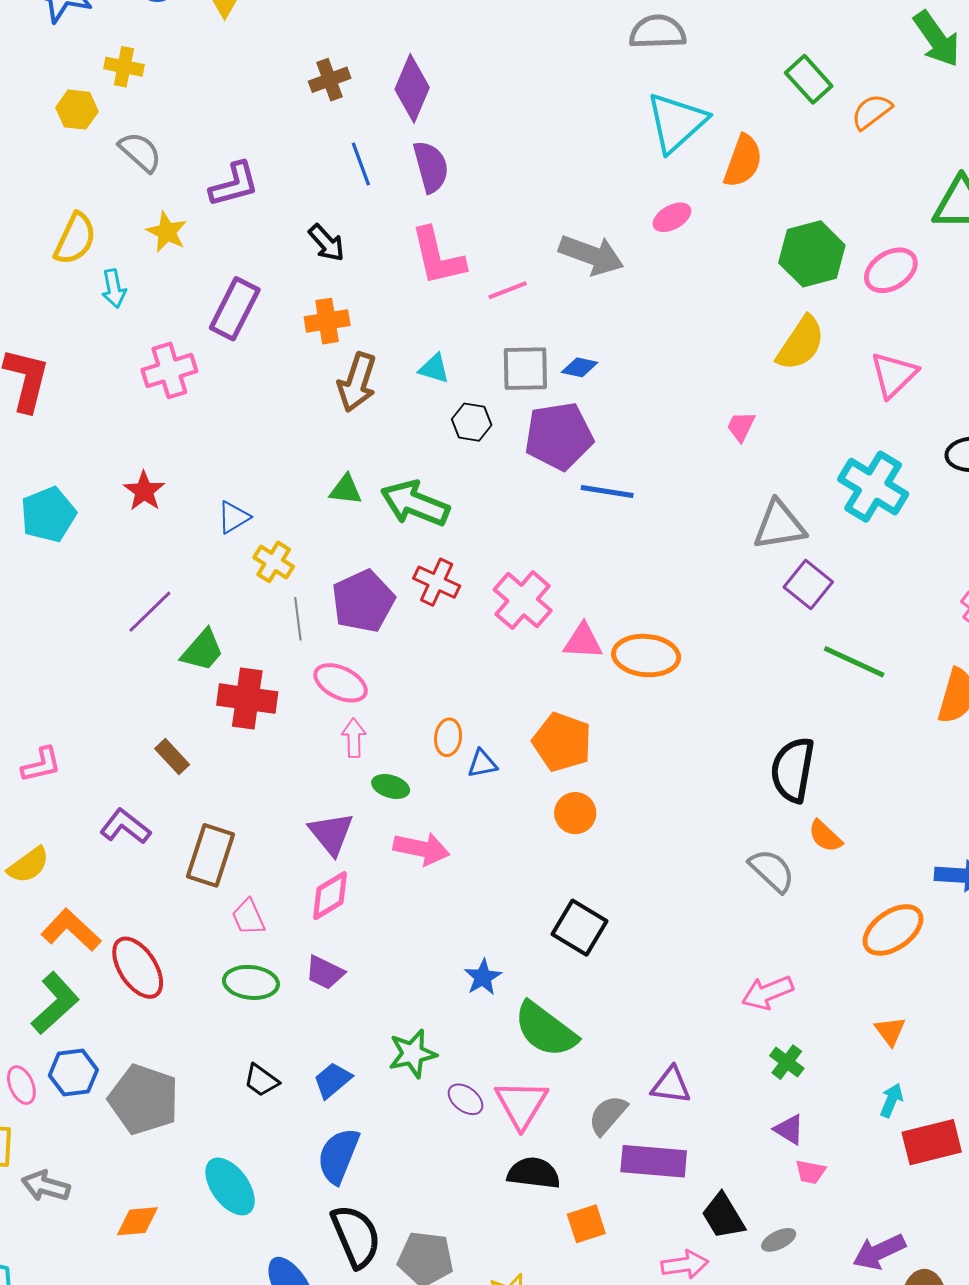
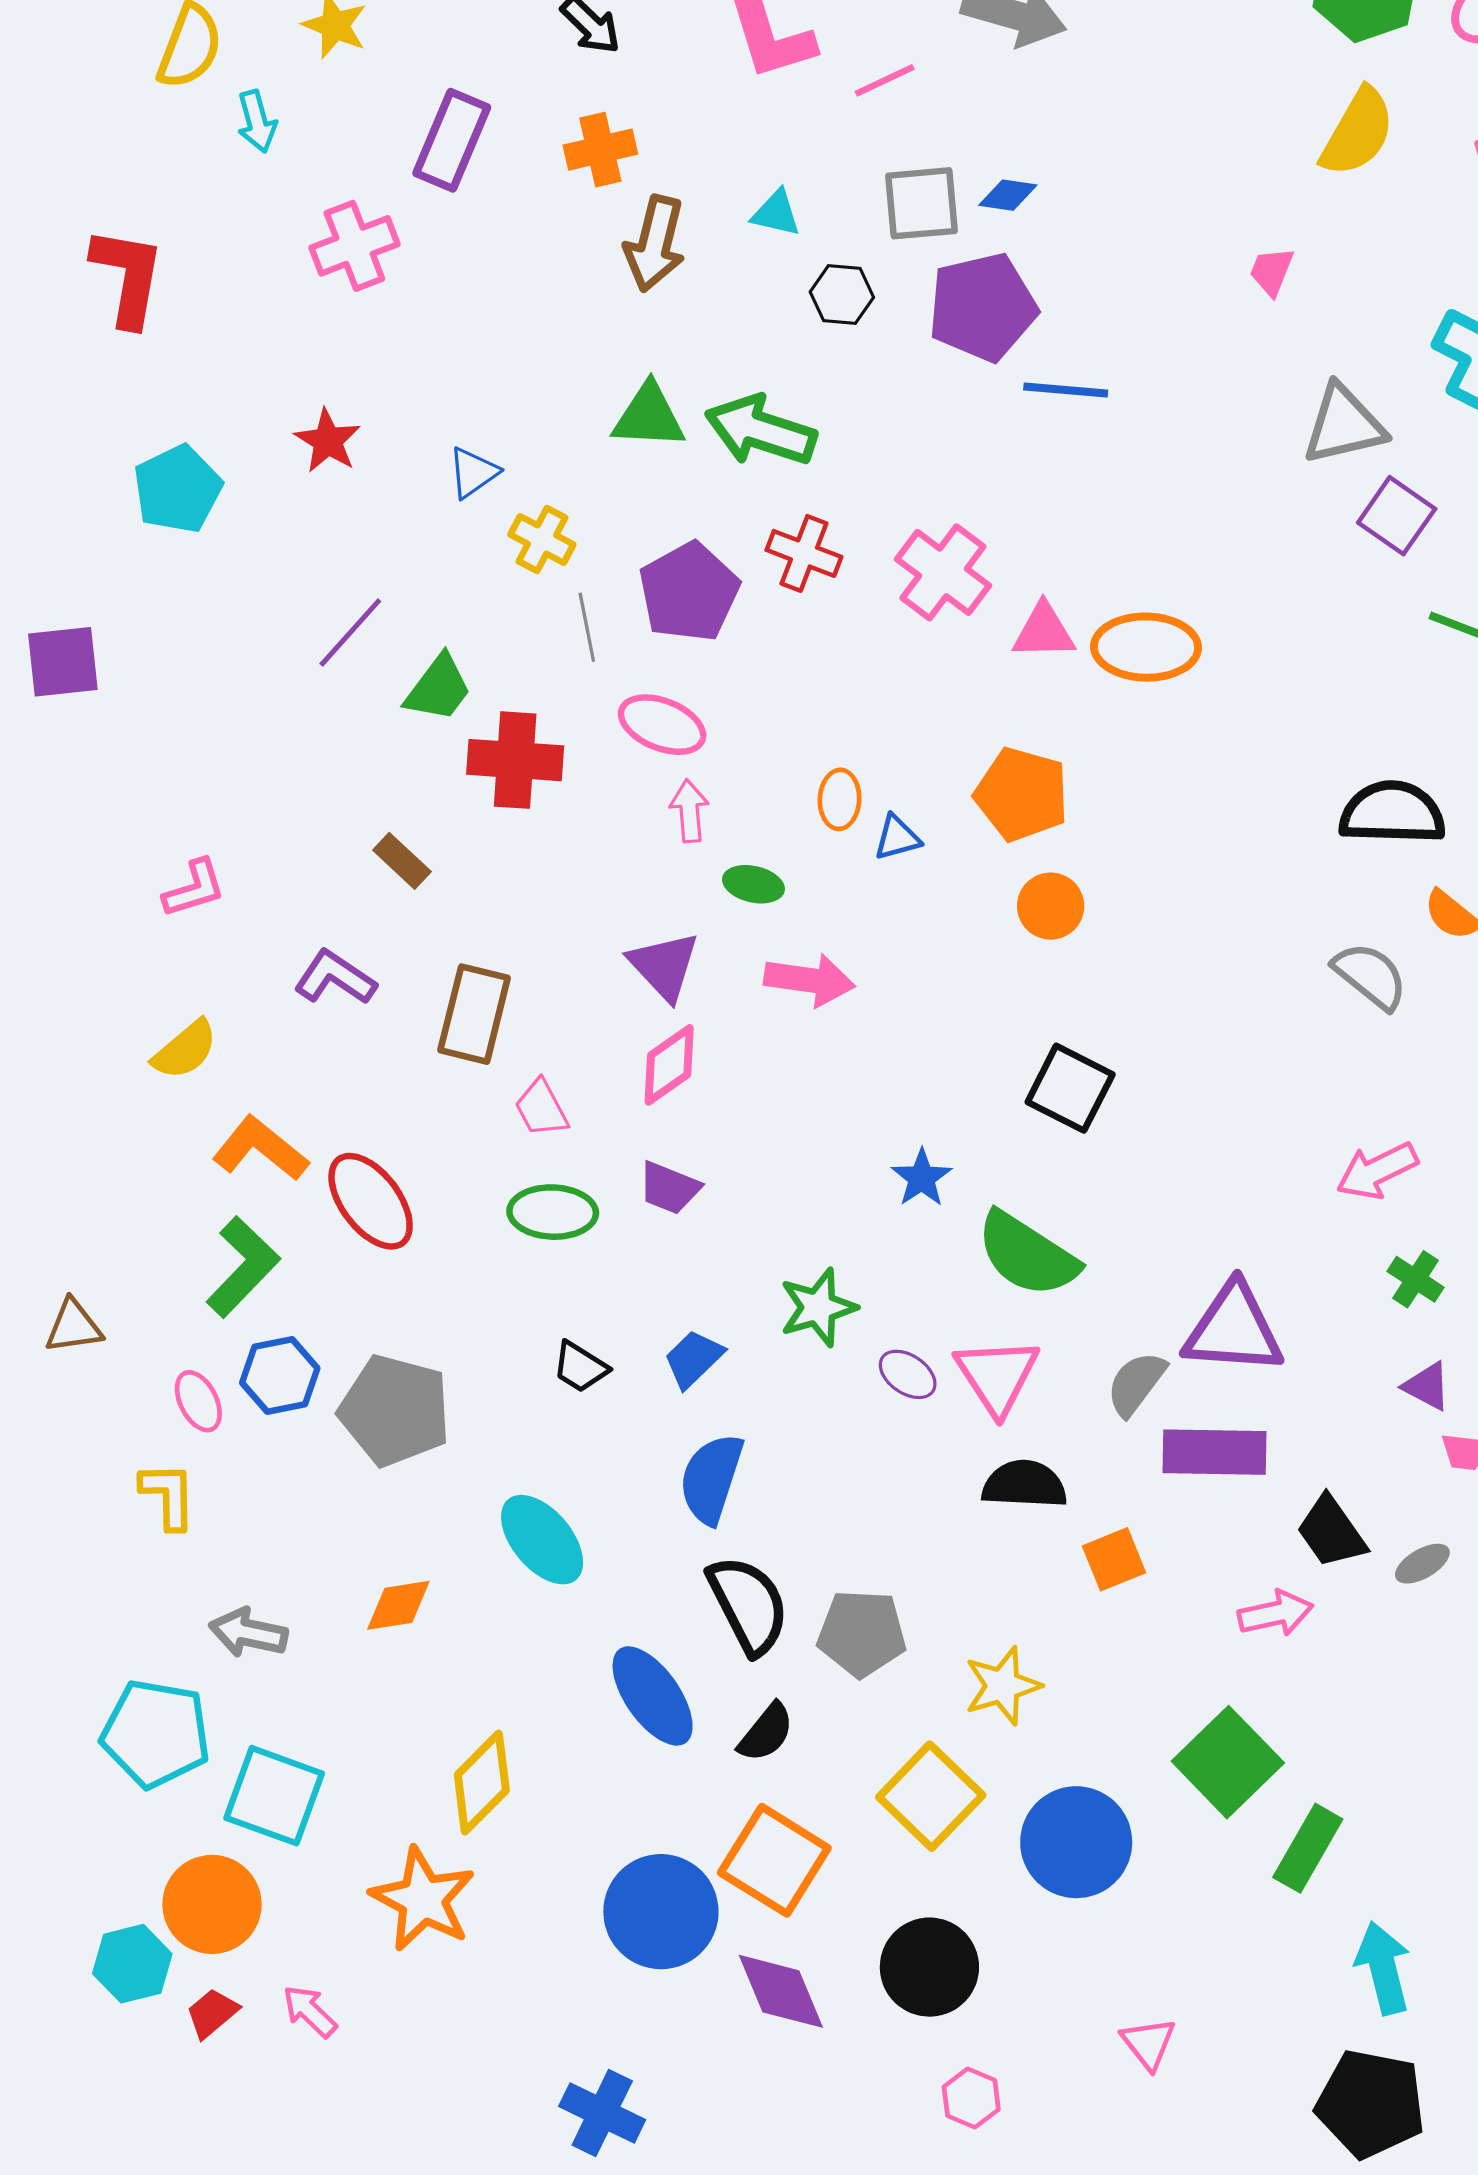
green triangle: (346, 490) -> (649, 416), size x1.4
black semicircle: (793, 770) -> (1392, 813), turned 86
purple triangle: (671, 1085) -> (1233, 1329), size x1.6
gray arrow: (46, 1186) -> (248, 1633), moved

